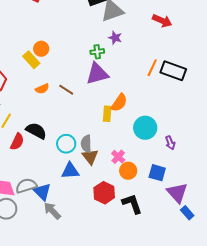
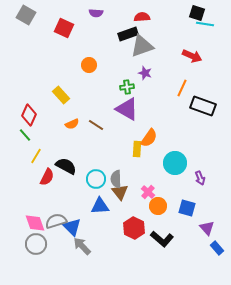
orange circle: (41, 49) -> (89, 65), moved
orange line: (152, 68) -> (182, 88), moved
purple triangle: (97, 74) -> (127, 109), turned 45
purple triangle: (177, 193) -> (207, 228), size x0.7
black L-shape: (132, 204) -> (162, 239), turned 150

